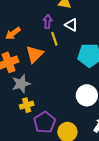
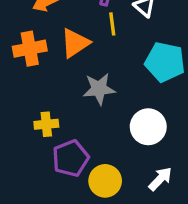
gray star: (21, 84) -> (99, 89), moved

